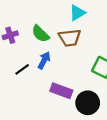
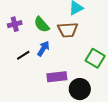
purple rectangle: (61, 91) -> (57, 77), turned -30

